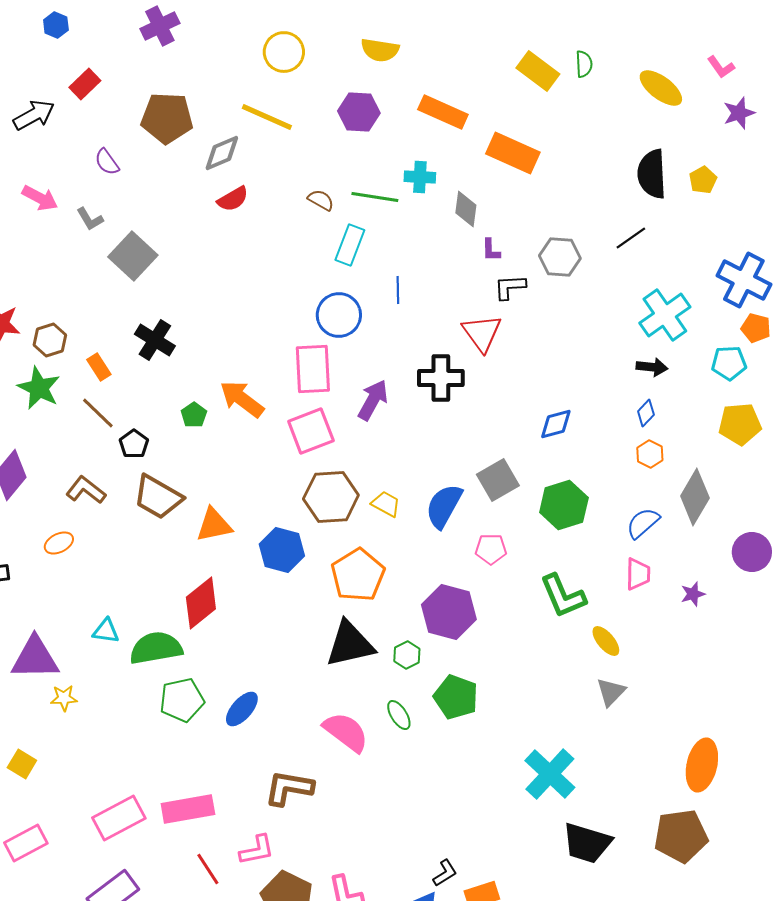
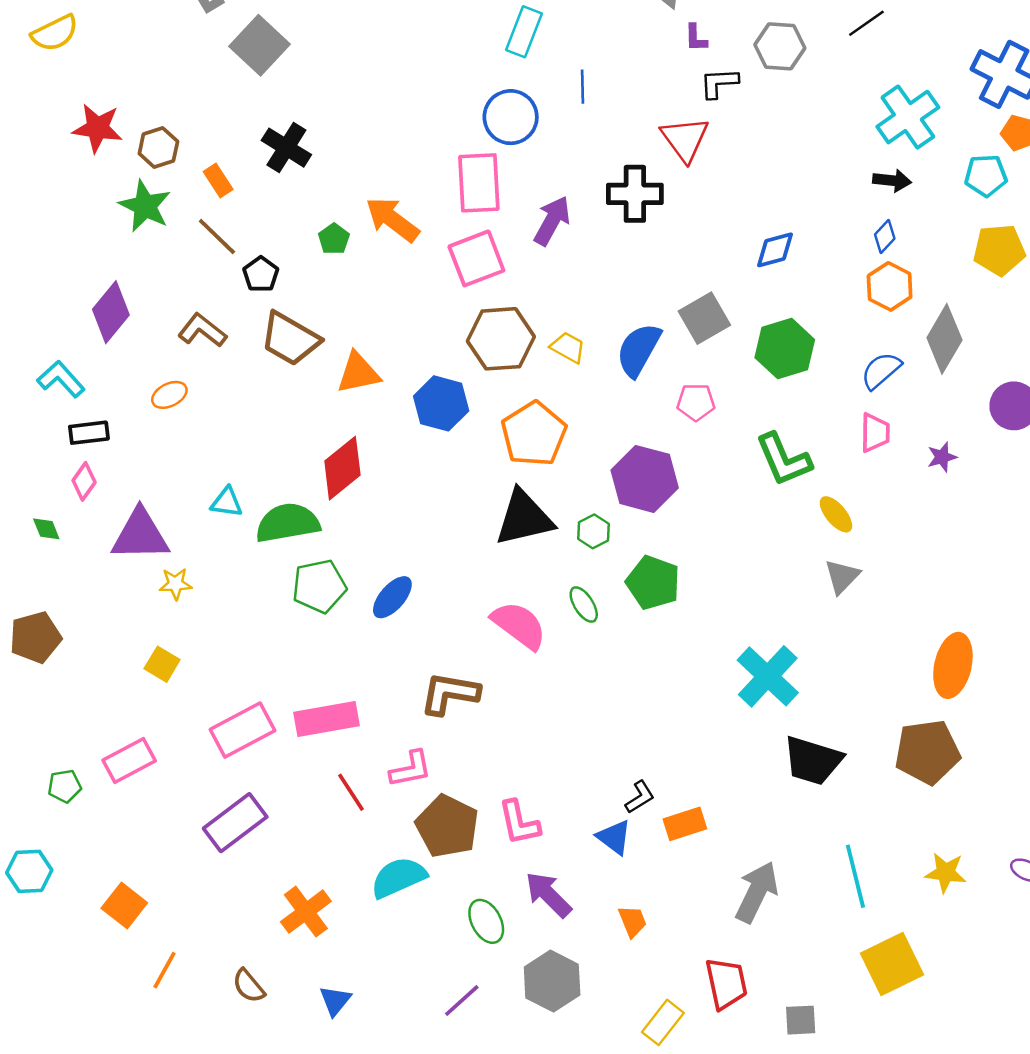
orange hexagon: (650, 454) -> (890, 286), size x1.4
yellow square: (22, 764) -> (162, 664), moved

